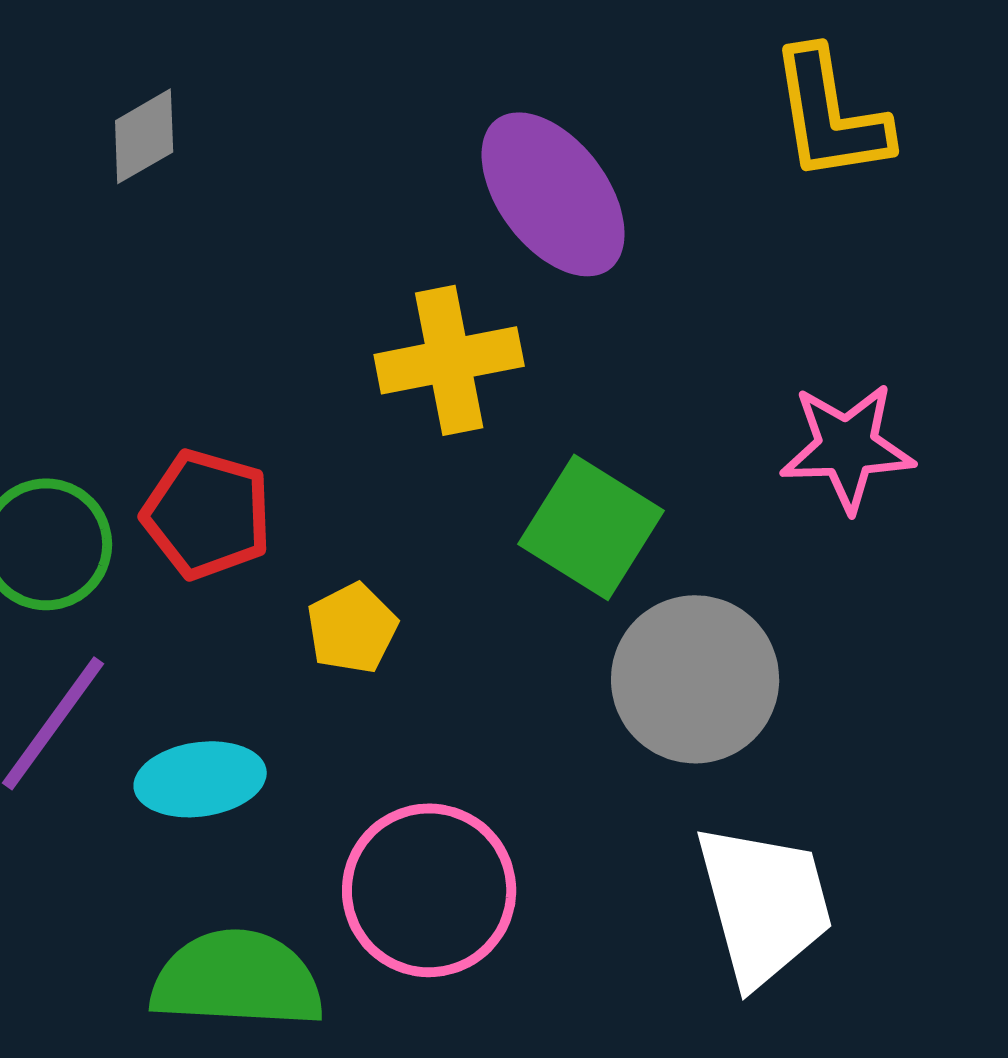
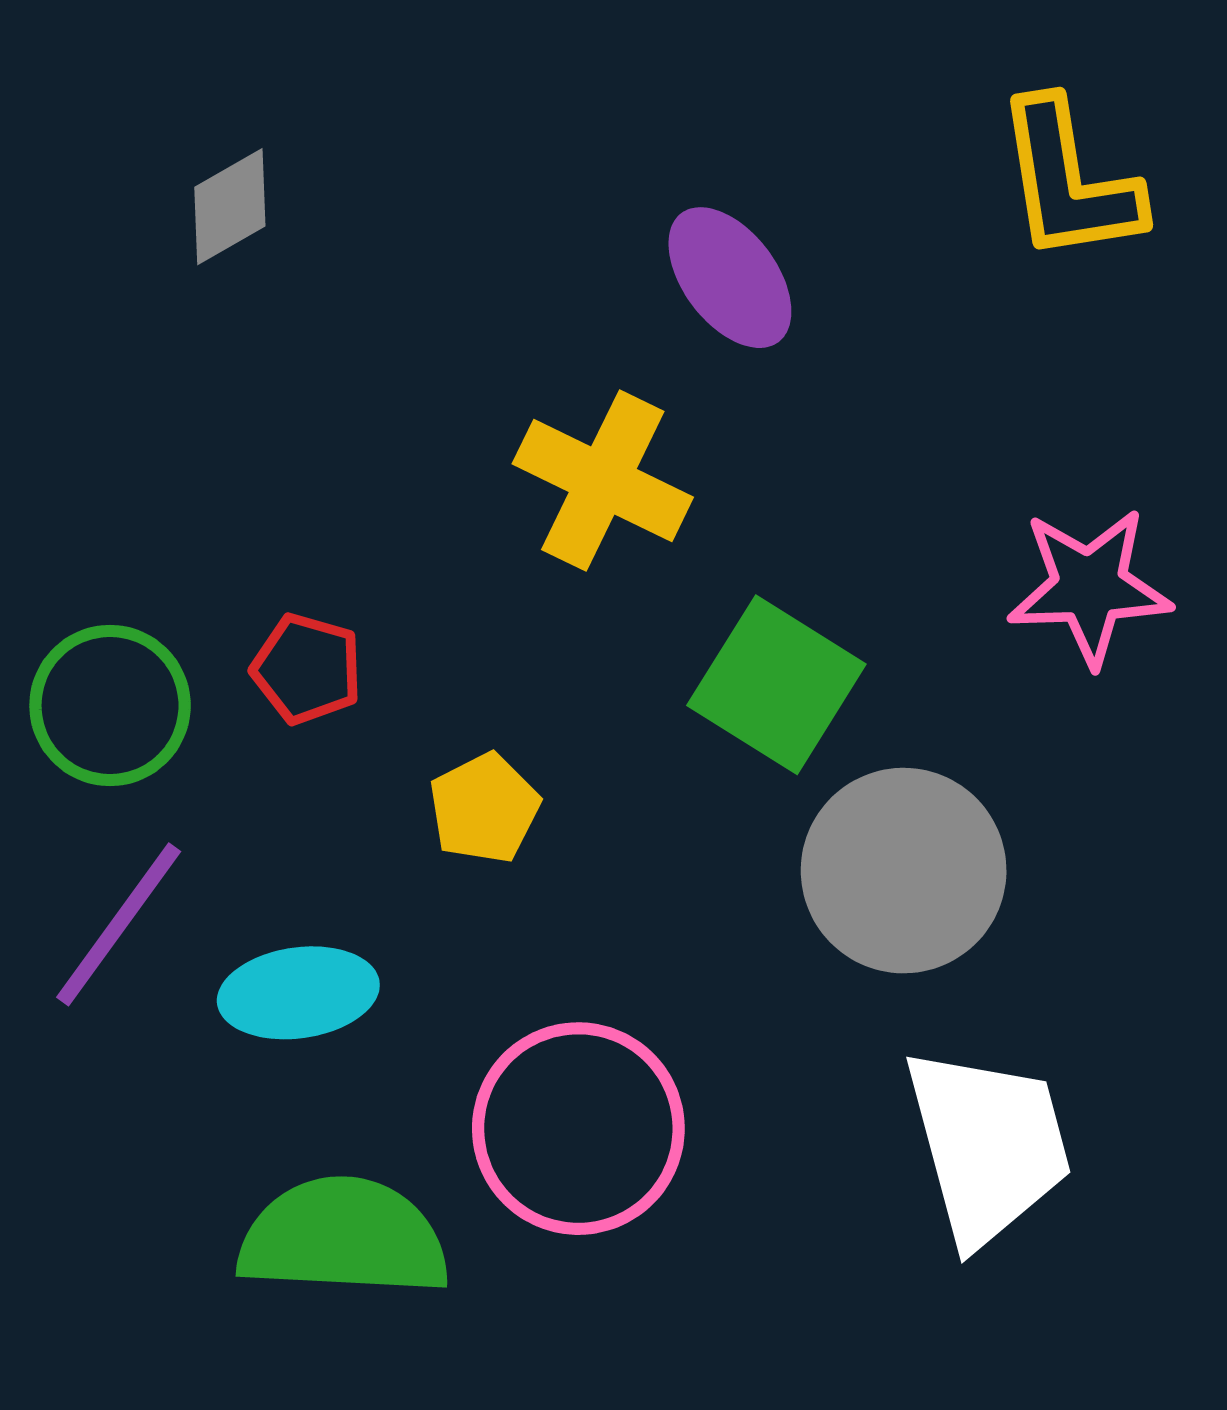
purple ellipse: (553, 194) -> (730, 278), size x0.7
yellow cross: (449, 360) -> (603, 481), turned 37
red pentagon: (207, 514) -> (307, 669), size x0.7

